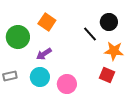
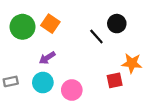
green circle: (18, 37) -> (23, 27), moved
orange star: (114, 51) -> (132, 63), moved
red square: (107, 75) -> (115, 80), turned -35

